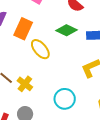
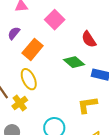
yellow ellipse: (40, 49) -> (29, 79), moved

